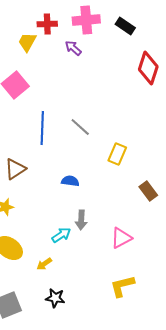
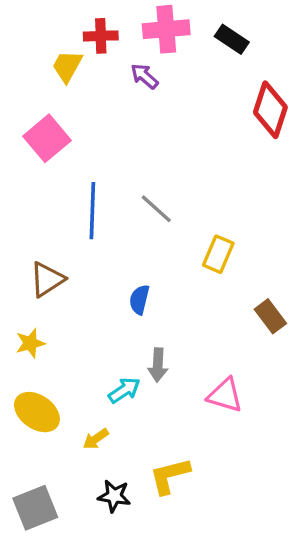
blue semicircle: (70, 181) -> (139, 300), turned -84
pink triangle: (121, 238) -> (225, 395), turned 45
yellow L-shape: (122, 286) -> (170, 476), moved

